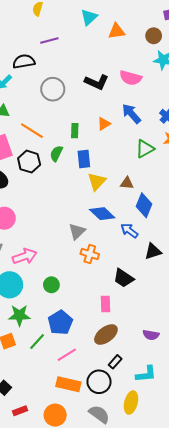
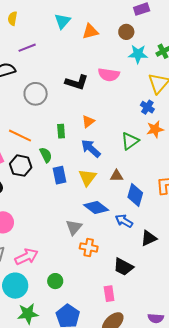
blue arrow: (131, 114) -> (91, 148), moved
green semicircle: (56, 153) -> (46, 155), turned 133
blue rectangle: (84, 159) -> (60, 175), moved

